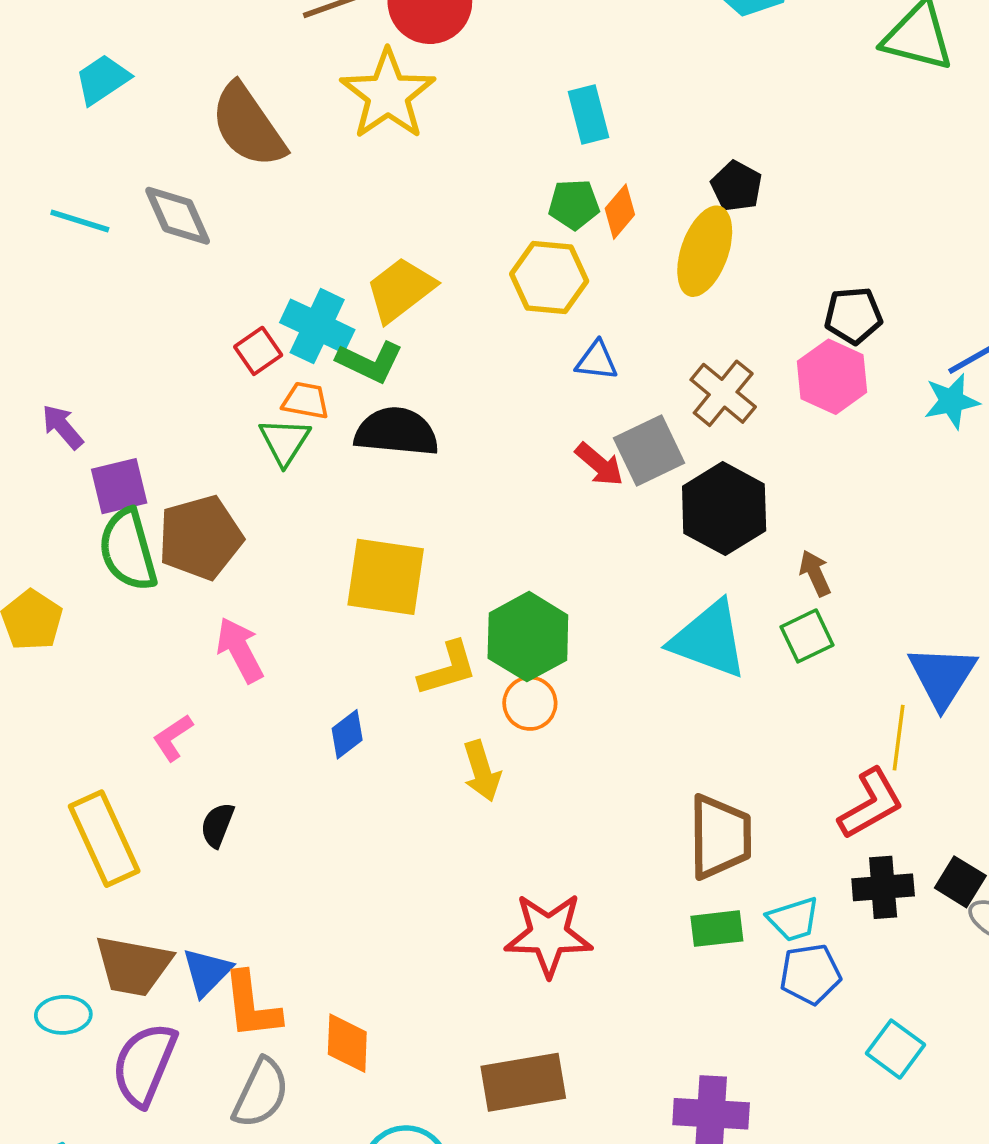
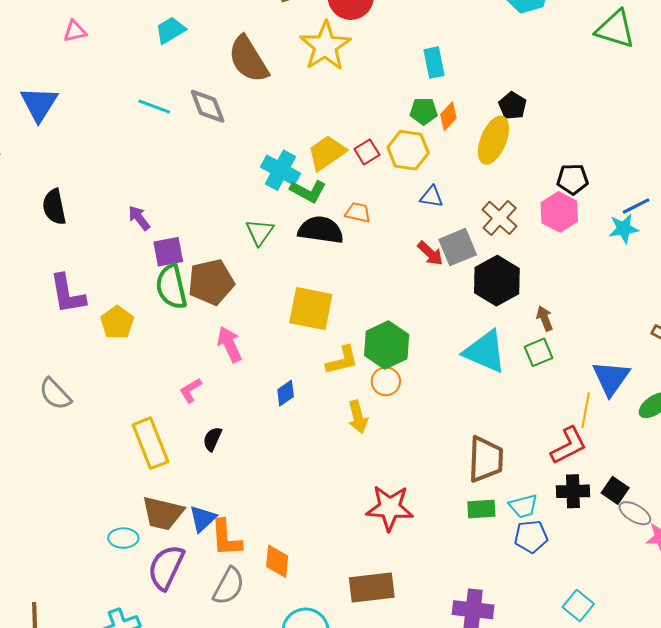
red square: (258, 351) -> (367, 152), moved
orange trapezoid: (306, 401) -> (358, 212), moved
cyan square: (895, 1049) -> (578, 605), moved

